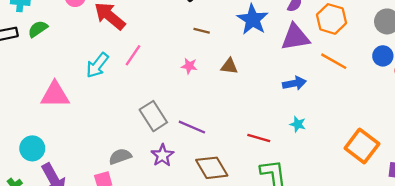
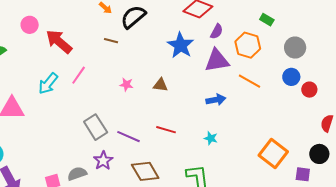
brown line: (202, 31) -> (111, 41), moved
cyan star: (298, 124) -> (211, 138), moved
red line: (259, 138) -> (166, 130), moved
gray semicircle: (120, 156) -> (77, 174), moved

